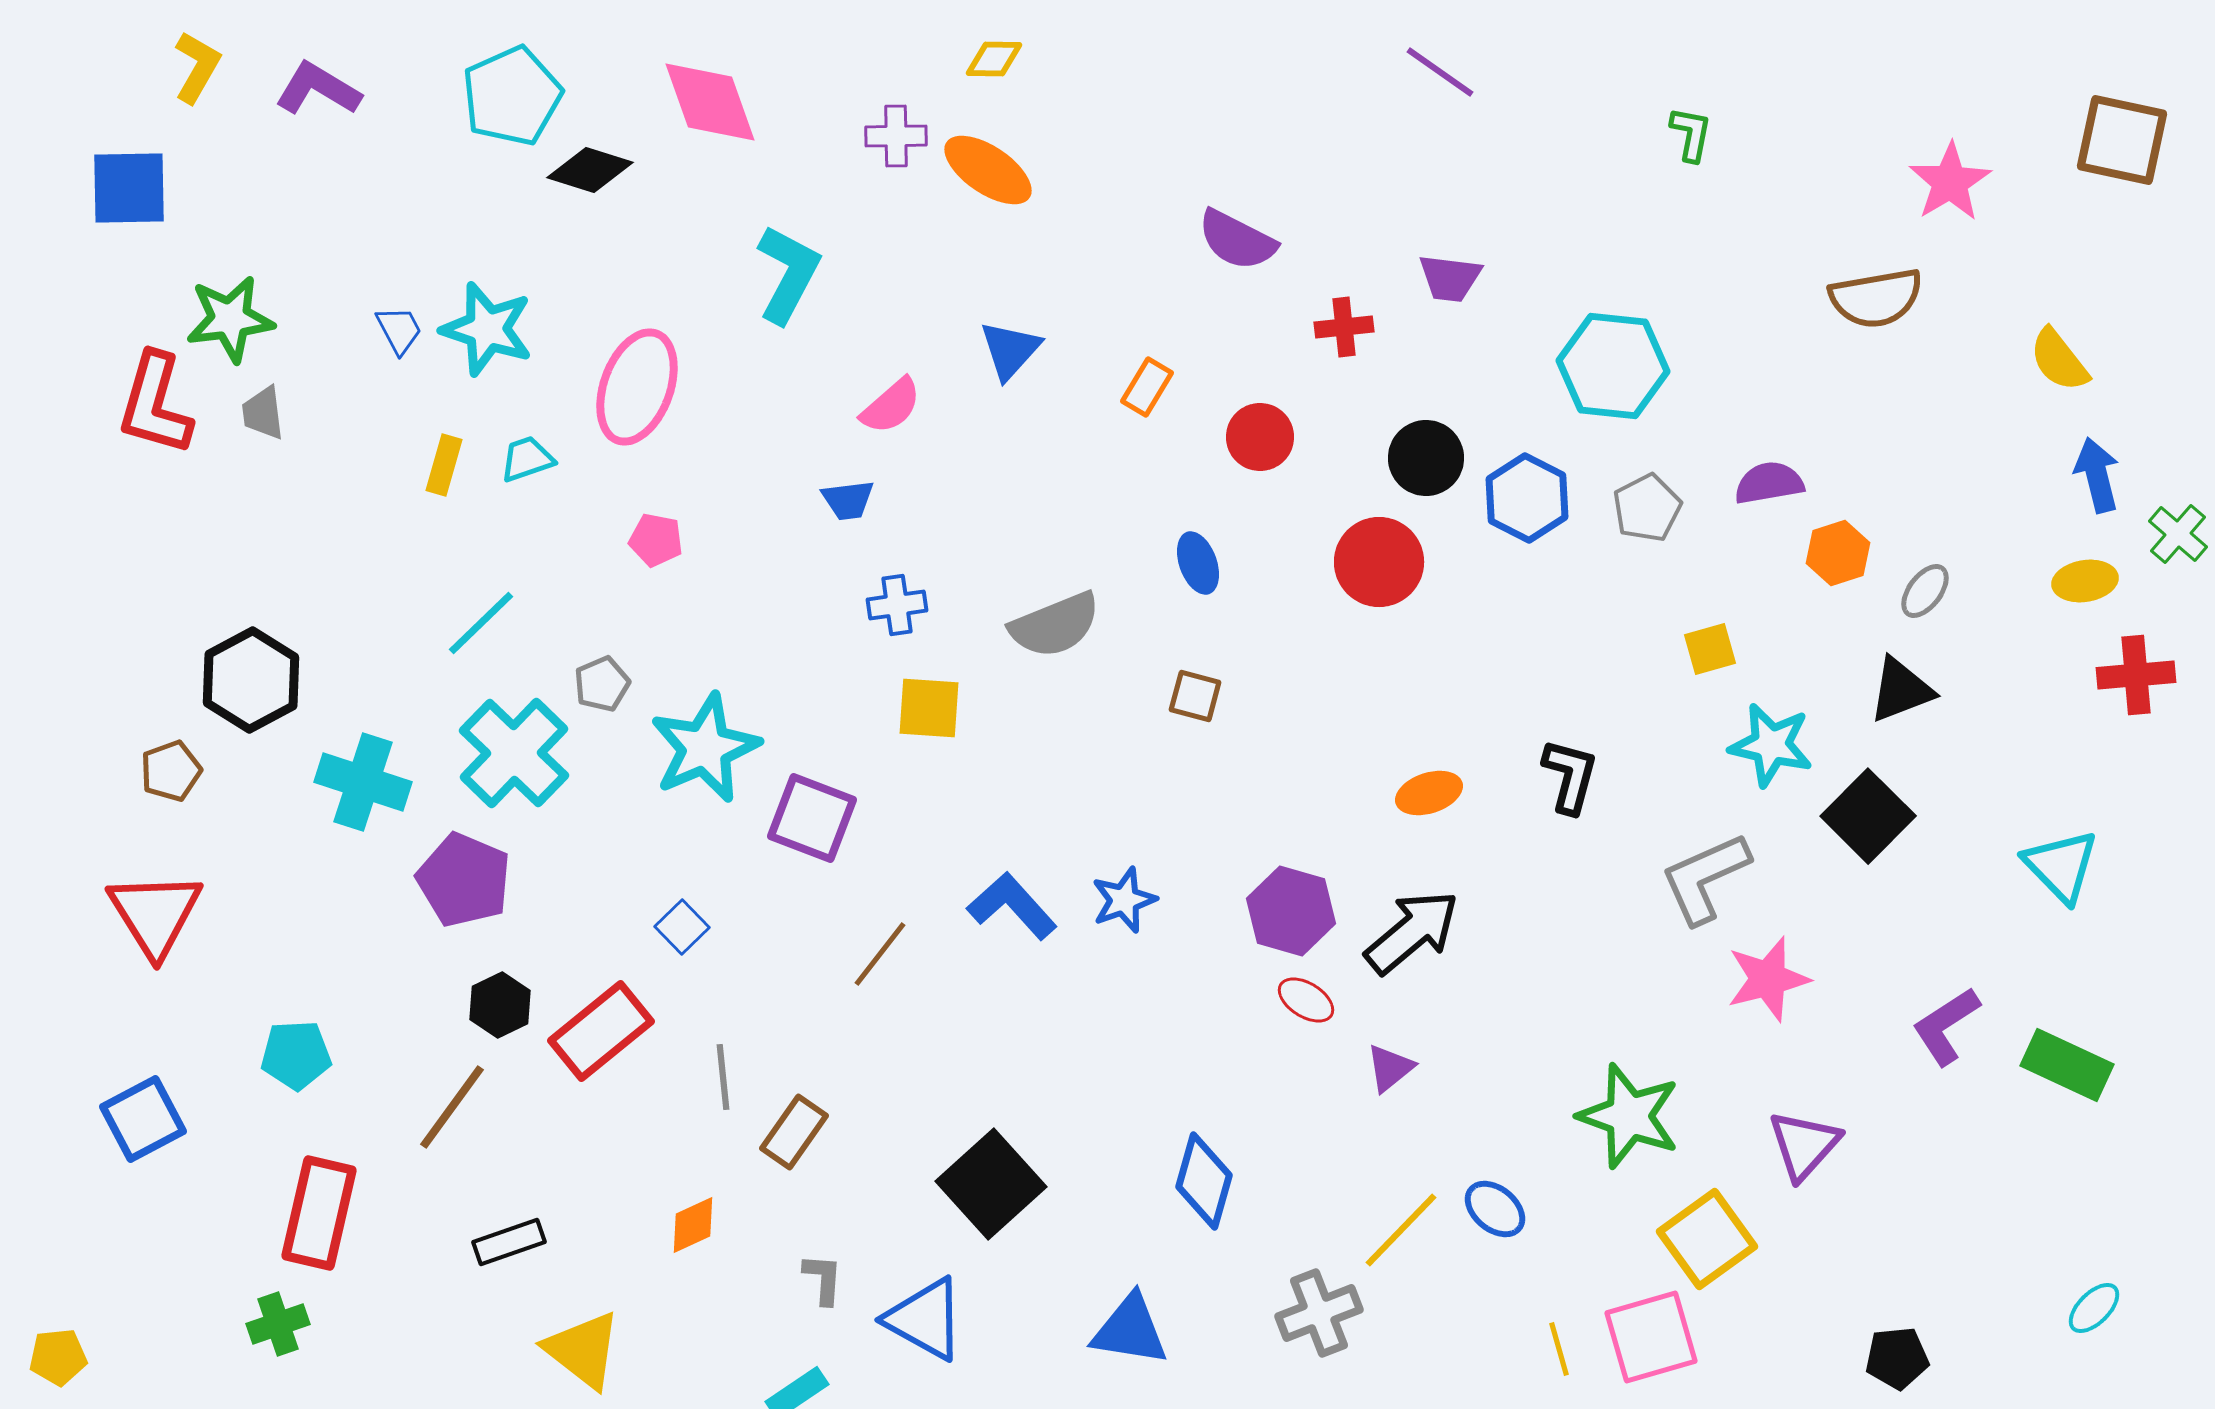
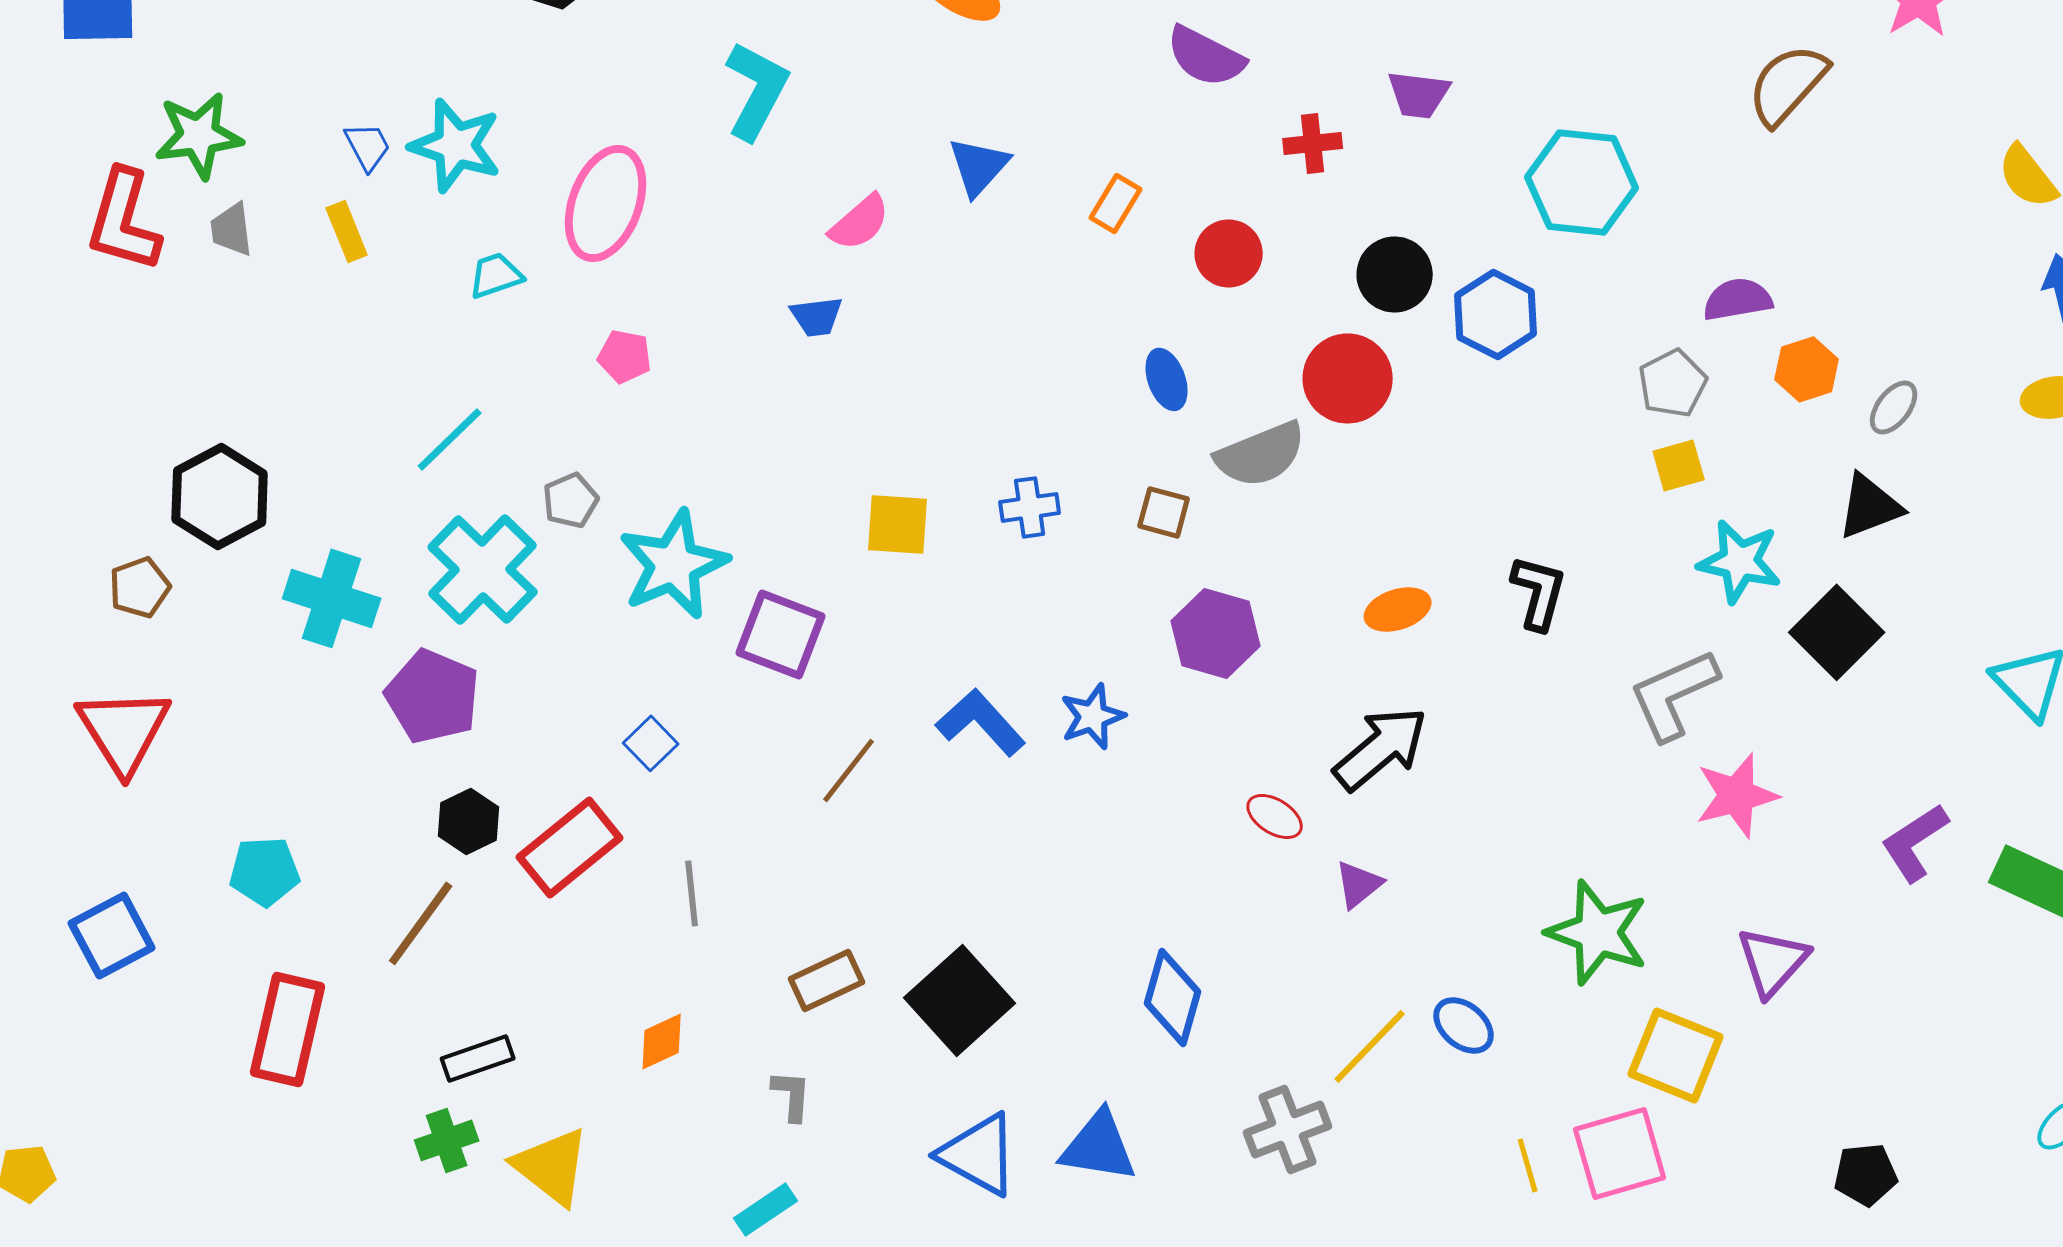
brown semicircle: (1876, 298) -> (1788, 84), moved, turned 142
yellow rectangle: (444, 465) -> (347, 231), moved, turned -38
gray pentagon: (1647, 508) -> (1673, 383), moved
blue cross: (897, 605) -> (1030, 507), moved
gray semicircle: (1055, 625) -> (1261, 454), moved
purple hexagon: (1291, 911) -> (1216, 633), moved
brown rectangle: (794, 1132) -> (827, 980), moved, turned 30
yellow square: (1707, 1239) -> (1676, 1055), turned -32
blue triangle: (925, 1319) -> (979, 1154), moved
green cross: (278, 1324) -> (447, 1140), moved

